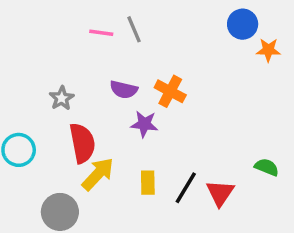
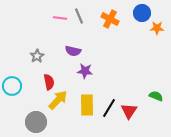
orange cross: (170, 91) -> (110, 19), moved
red semicircle: (82, 143) -> (49, 82), size x0.7
yellow rectangle: (148, 183) -> (87, 105), size x1.5

